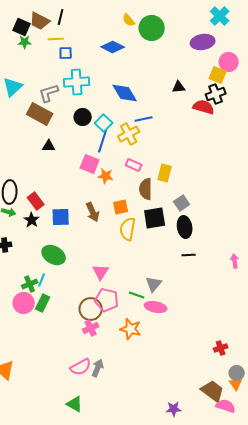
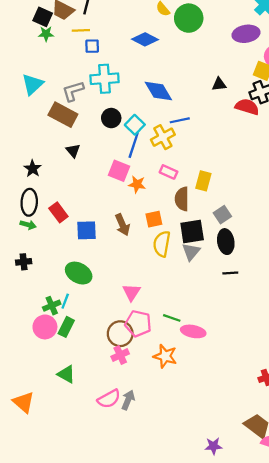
black triangle: (49, 146) -> (73, 151), turned 48
black star: (32, 220) -> (33, 169), moved
gray triangle: (154, 284) -> (191, 252), moved
green triangle: (75, 404) -> (66, 374), moved

